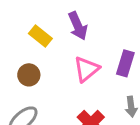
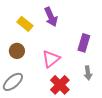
pink triangle: (86, 69) -> (51, 59), moved

